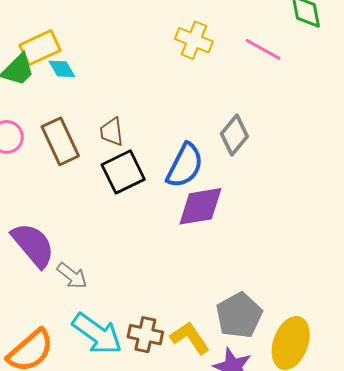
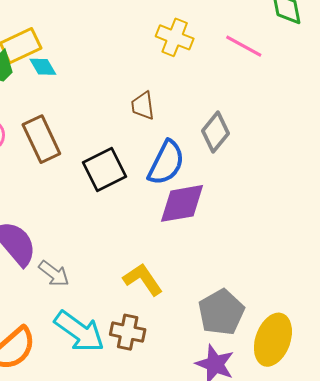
brown trapezoid: (112, 132) -> (143, 106), moved
yellow L-shape: (190, 338) -> (143, 279), moved

